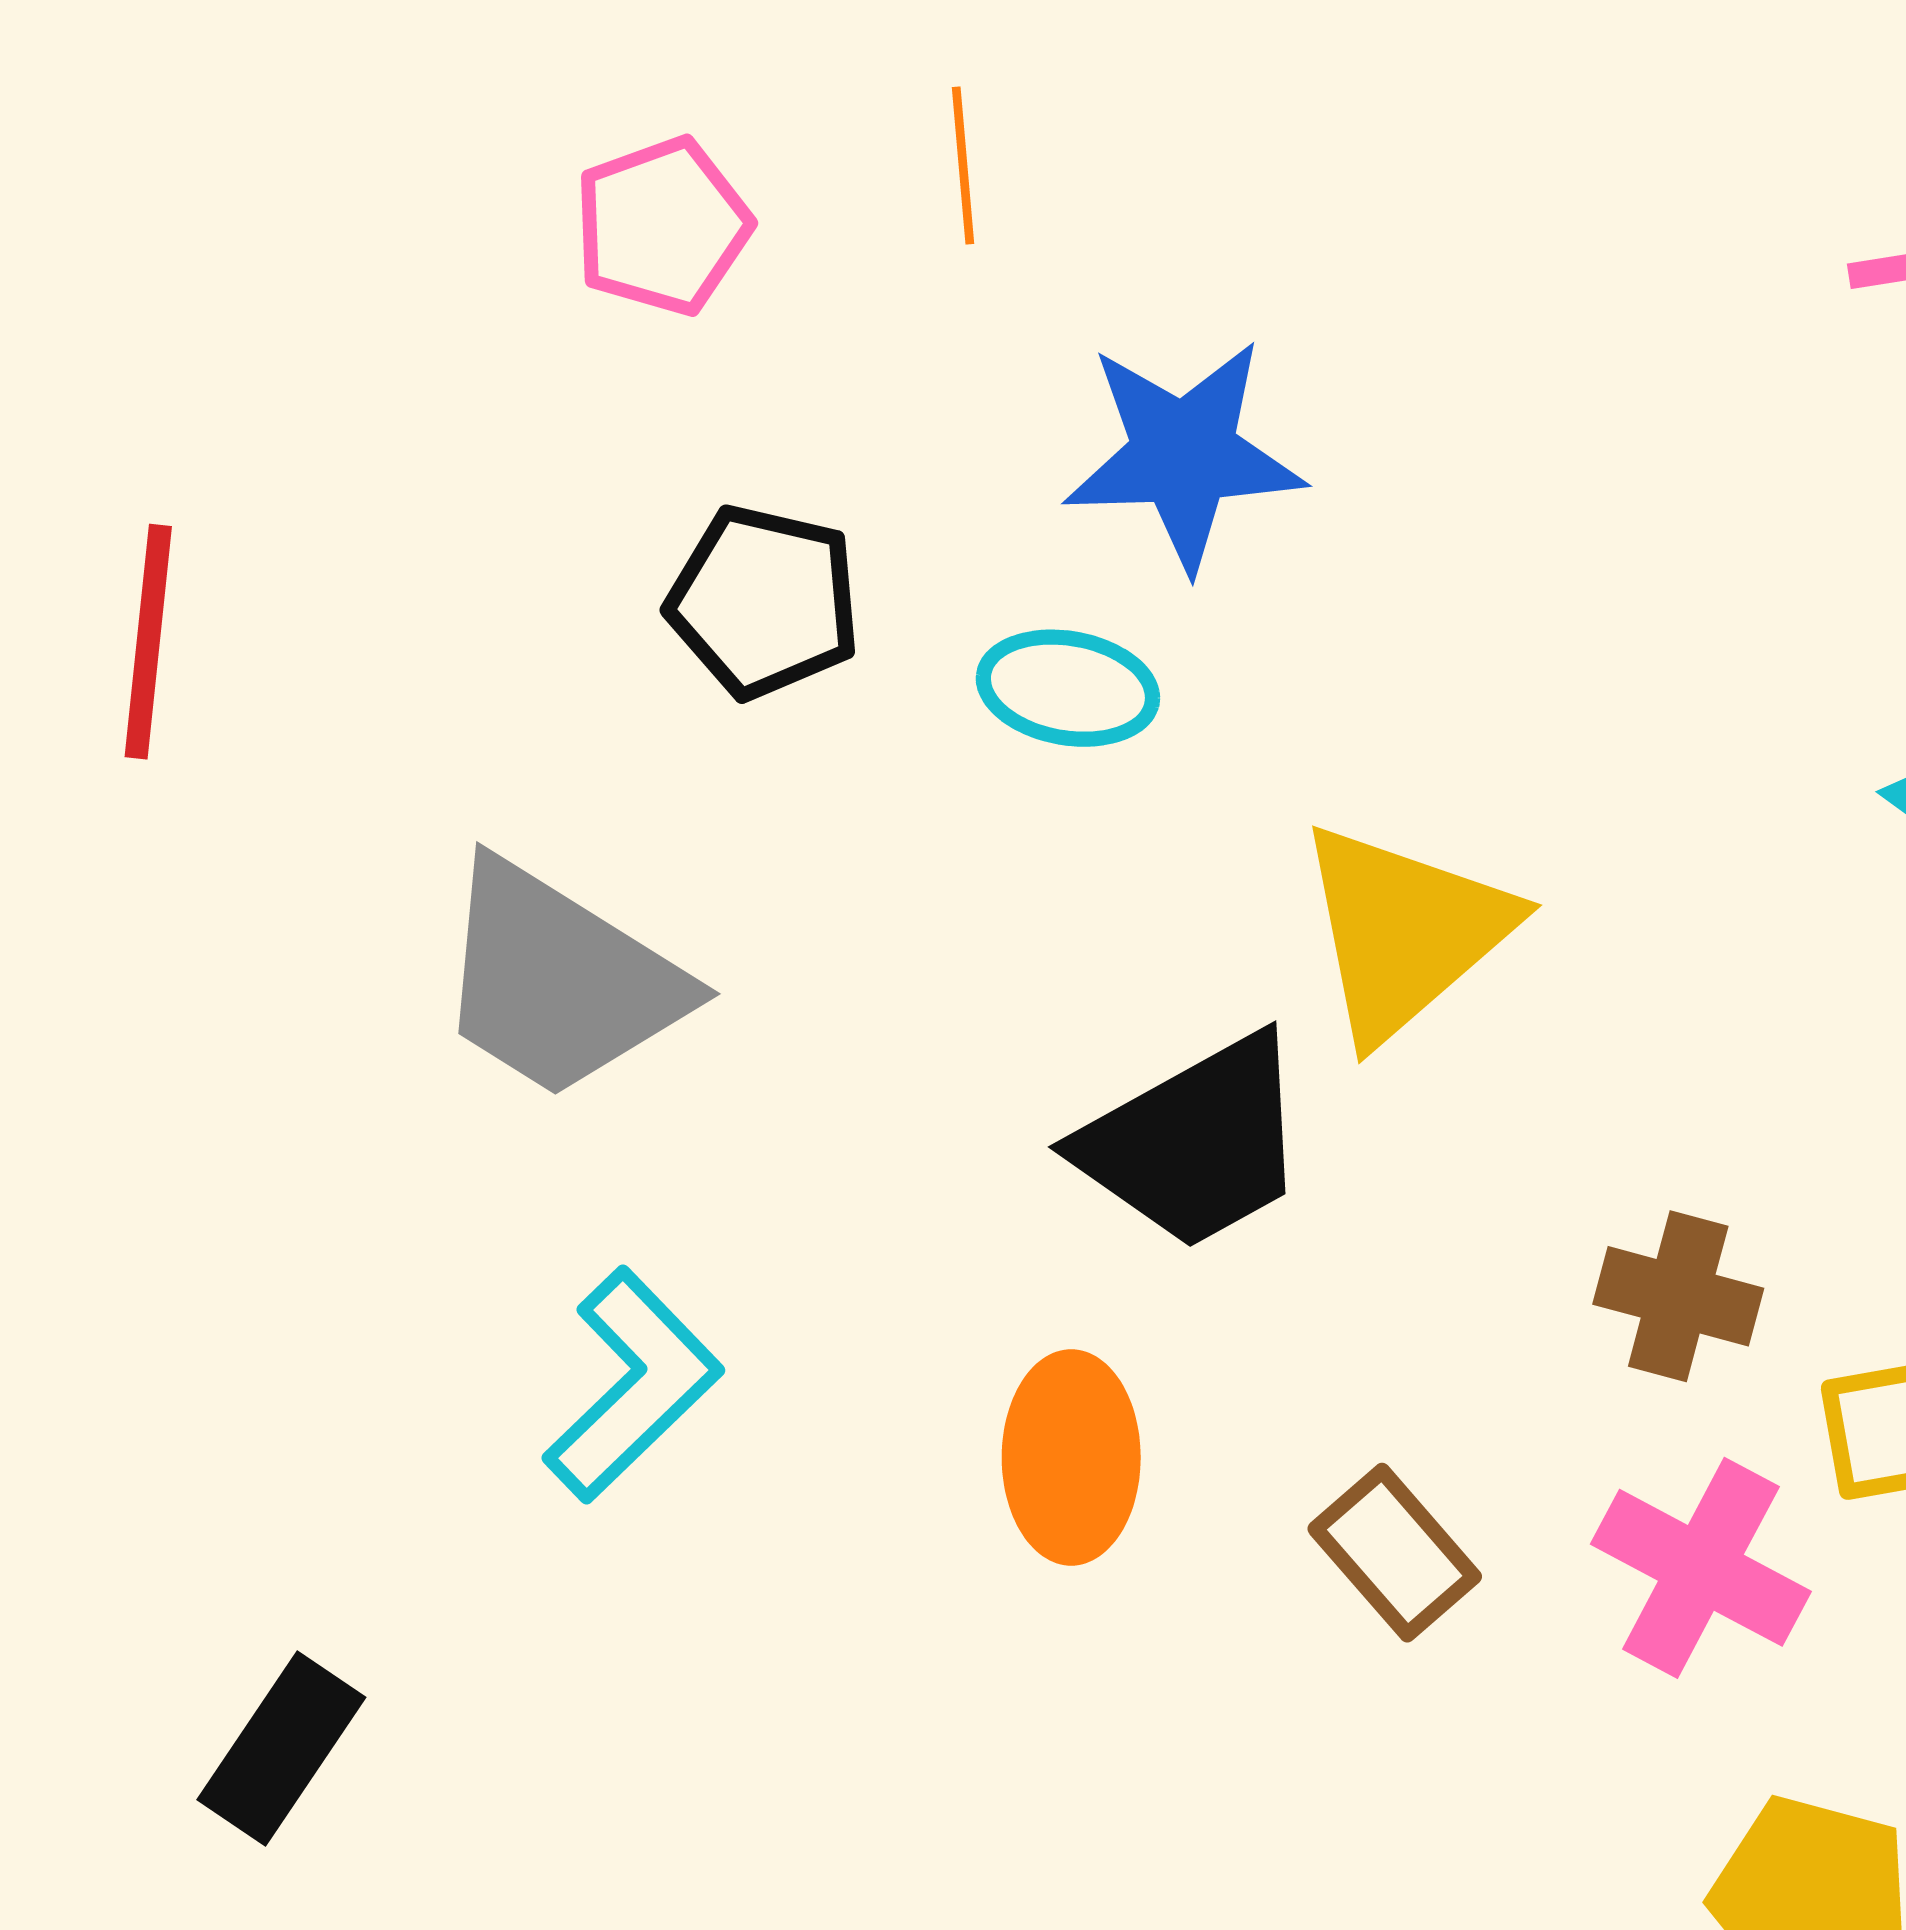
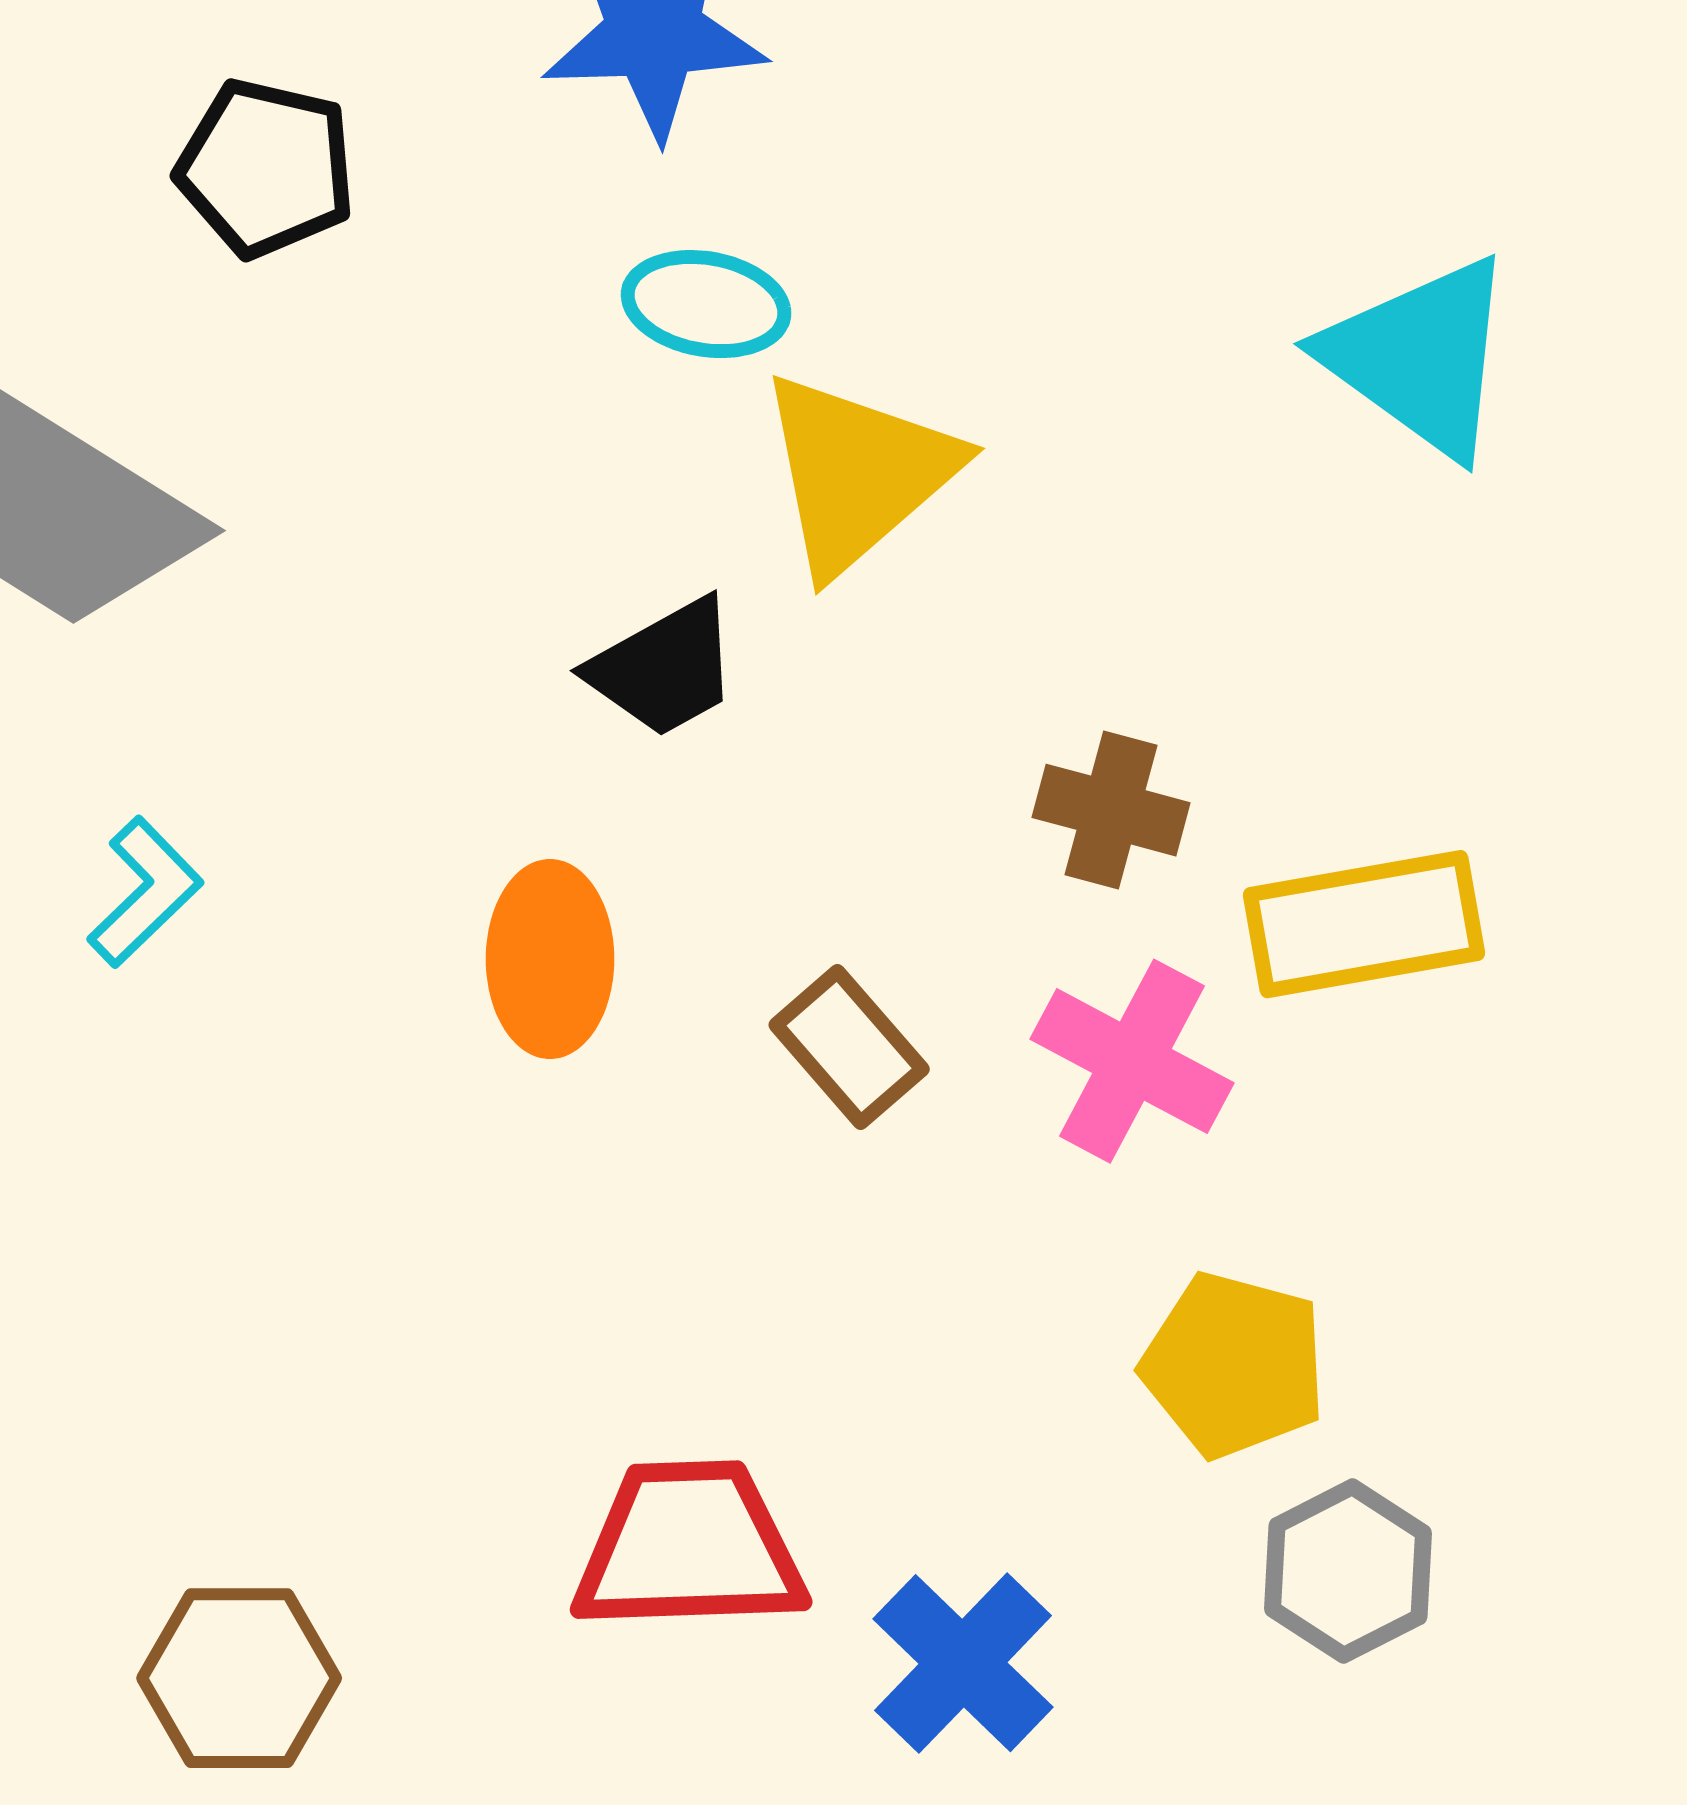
cyan ellipse: (1068, 688) -> (706, 304), moved
black trapezoid: (1195, 1143) -> (664, 668), size x0.7
cyan L-shape: (633, 1385) -> (145, 892), size x0.7

